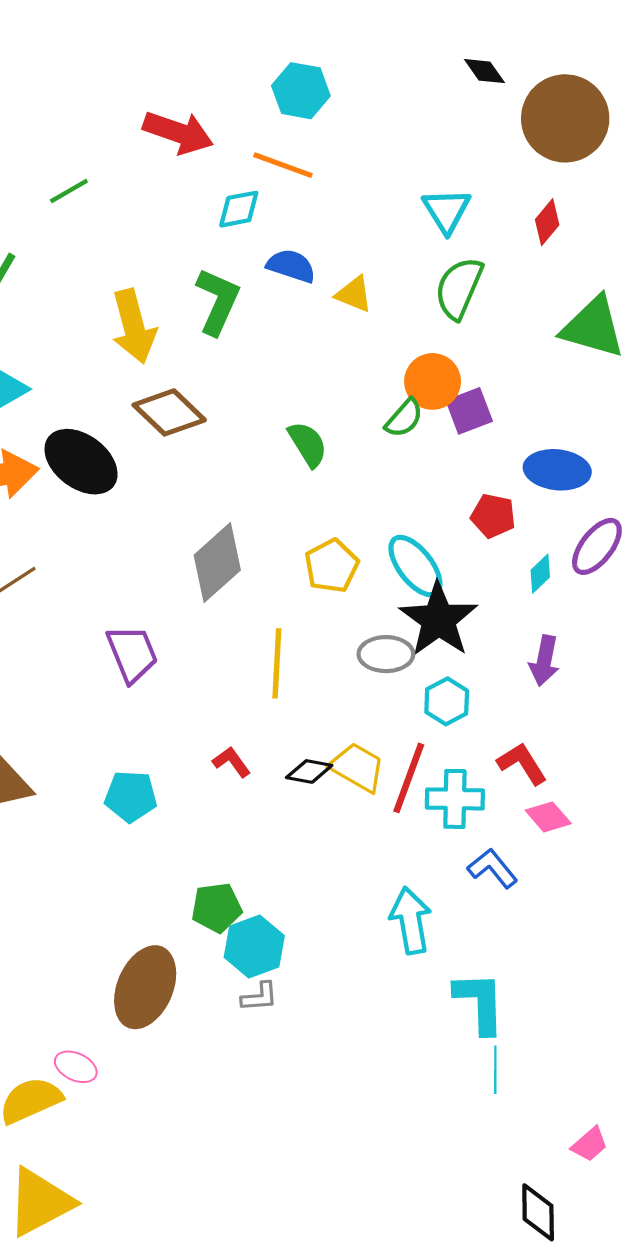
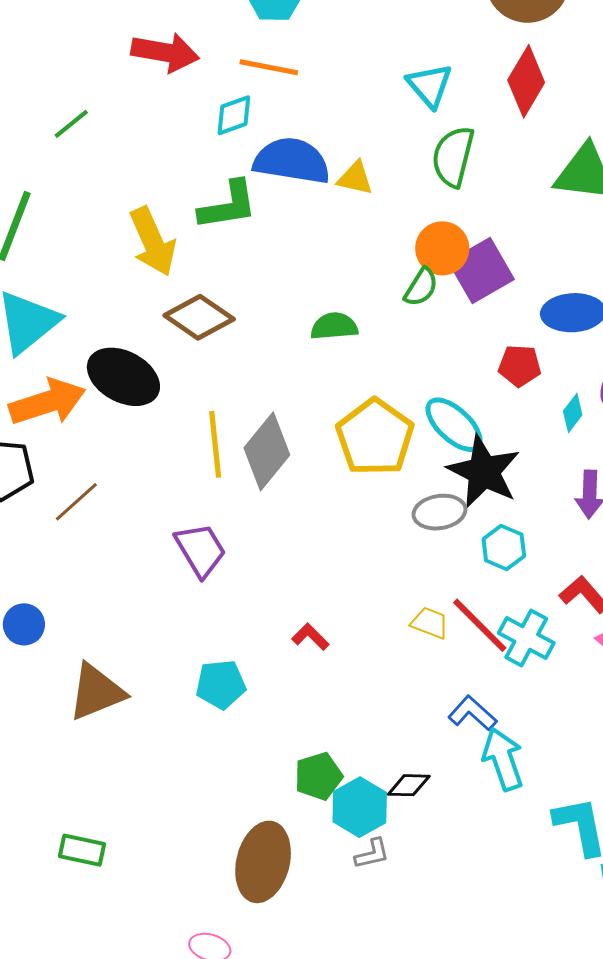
red diamond: (547, 222) -> (526, 81), size x1.6
blue semicircle: (291, 266) -> (292, 161), size x1.6
green L-shape: (218, 301) -> (228, 205), turned 66
purple square: (469, 411) -> (481, 271), size x1.4
green semicircle: (308, 444) -> (334, 326), turned -54
yellow pentagon: (332, 566) -> (375, 437), size x1.5
yellow line: (277, 663) -> (215, 444), moved
yellow trapezoid: (357, 767) -> (430, 623), size x0.7
black diamond: (309, 771) -> (409, 785), moved
red line: (409, 778) -> (480, 625), turned -56
cyan cross: (455, 799) -> (526, 638), turned 36
blue L-shape: (493, 868) -> (472, 713), moved

